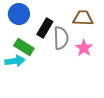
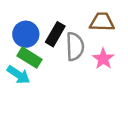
blue circle: (19, 14) -> (26, 34), moved
cyan arrow: (15, 61) -> (18, 75), turned 42

